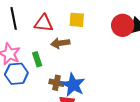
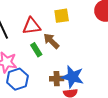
brown arrow: (60, 43) -> (51, 41), turned 66
green rectangle: (37, 59) -> (36, 50), moved

